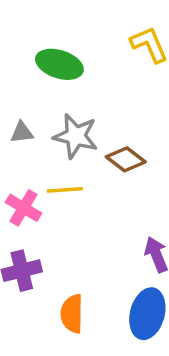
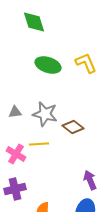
green ellipse: (59, 64) -> (48, 65), moved

